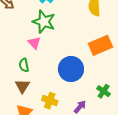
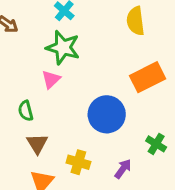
pink triangle: (34, 43) -> (51, 79), turned 32
green semicircle: (24, 65) -> (26, 111), moved

